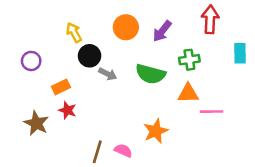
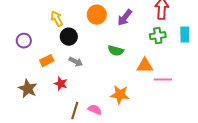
green cross: (189, 60) -> (158, 36), moved
gray arrow: (108, 74) -> (76, 62), moved
green semicircle: (151, 74) -> (116, 51), size x0.7
red star: (67, 110) -> (61, 84), moved
orange star: (156, 131) -> (120, 95), turned 30

